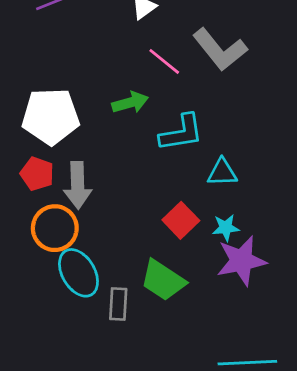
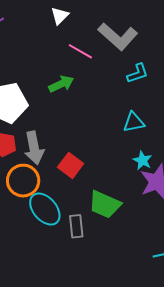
cyan L-shape: (181, 133) -> (138, 73), moved, size x0.7
red square: (181, 220) -> (71, 165), moved
cyan star: (226, 228) -> (143, 160), turned -30

